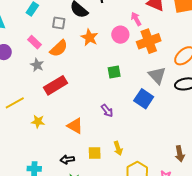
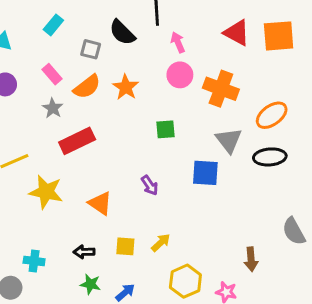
pink arrow: (136, 19) -> (178, 42), moved
orange star: (89, 37) -> (126, 87), moved
orange cross: (149, 41) -> (221, 89), turned 35
blue square: (144, 99) -> (205, 173), turned -36
yellow star: (38, 122) -> (46, 192), size x1.6
yellow arrow: (118, 148) -> (161, 243), turned -120

